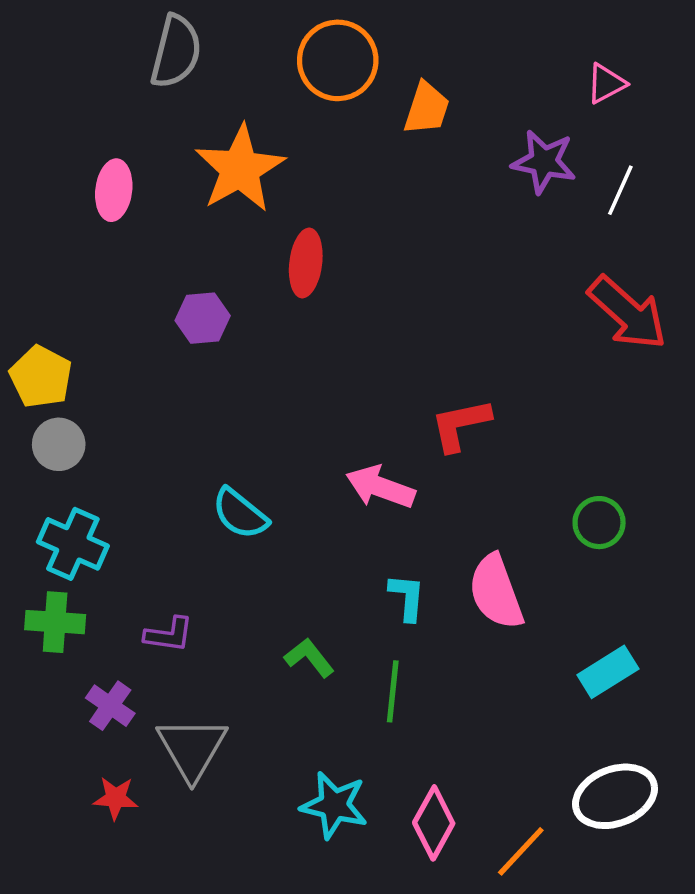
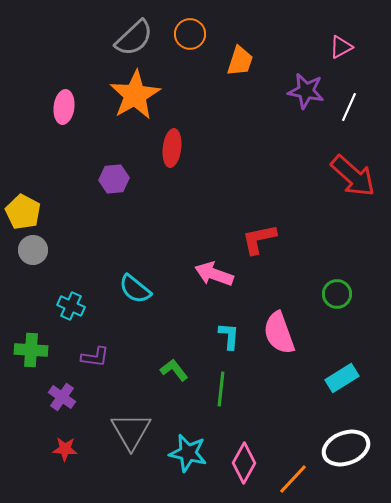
gray semicircle: (176, 52) -> (134, 38), moved, turned 33
orange circle: (338, 60) -> (190, 34), size x0.7
cyan cross: (73, 544) -> (71, 306), moved, size x0.7
gray triangle: (192, 748) -> (131, 431), moved

